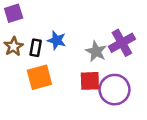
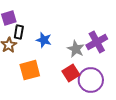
black rectangle: (36, 48) -> (19, 32), moved
red square: (90, 81) -> (71, 73), turned -30

